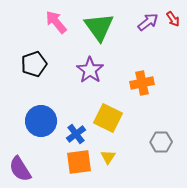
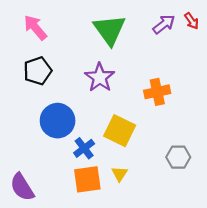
pink arrow: (56, 22) -> (35, 28), moved
blue circle: (41, 121) -> (58, 121), moved

